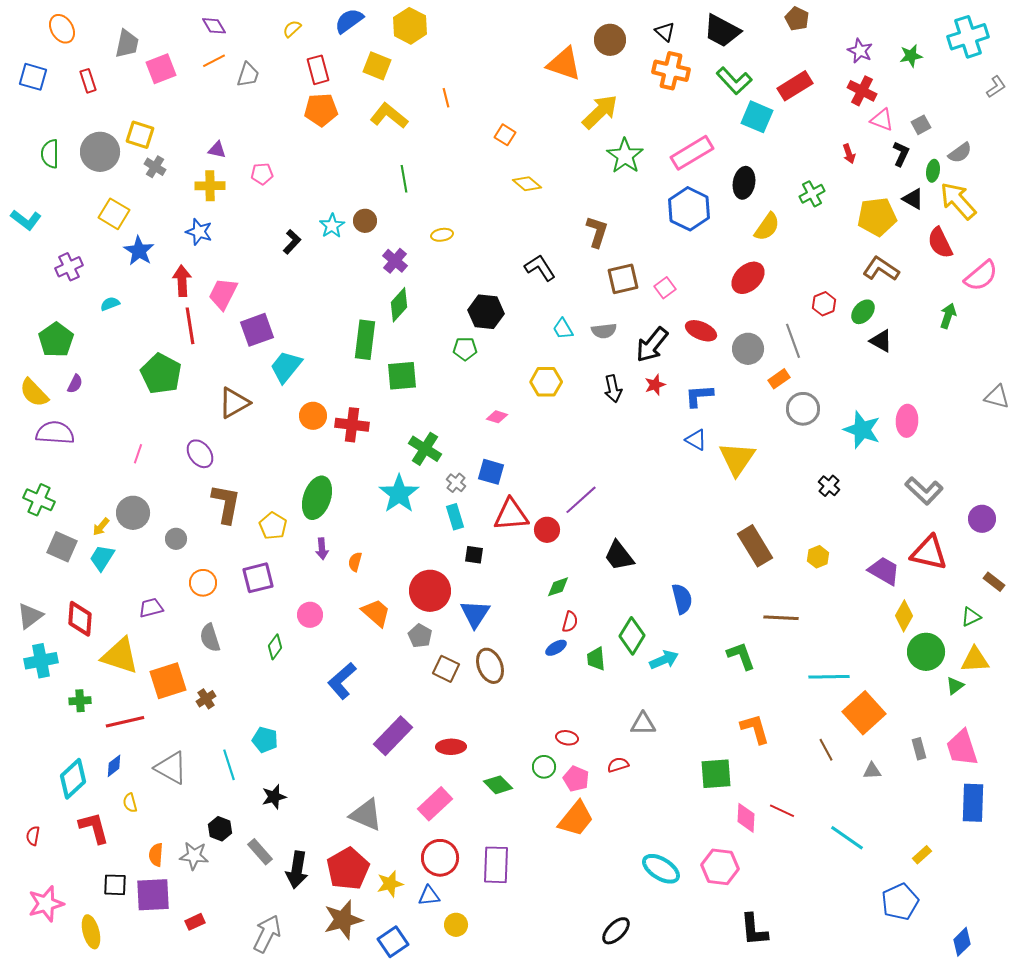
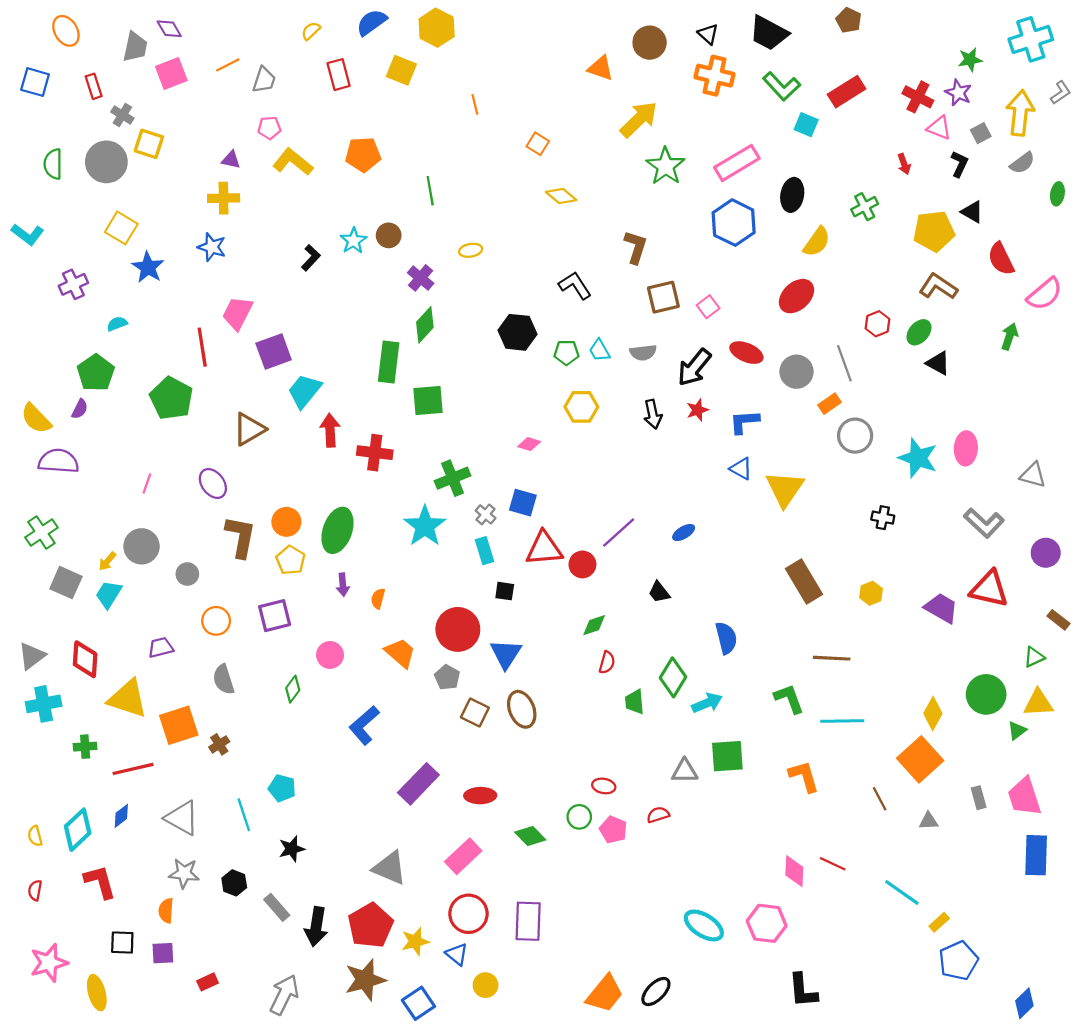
purple diamond: (214, 26) -> (169, 29), moved
purple star: (860, 51) -> (958, 93), moved
orange triangle: (564, 64) -> (601, 68), size x0.7
orange pentagon: (321, 110) -> (363, 154), moved
yellow L-shape: (389, 116) -> (293, 162), moved
cyan square: (757, 117) -> (806, 125), size x0.7
gray cross: (155, 167) -> (122, 115), moved
green ellipse: (933, 171) -> (1057, 194), moved
pink pentagon: (262, 174) -> (269, 128), moved
yellow arrow: (958, 201) -> (1020, 113), moved, turned 48
red arrow: (182, 281) -> (330, 430), moved
green pentagon: (56, 340) -> (96, 373), moved
green pentagon: (465, 349) -> (566, 353), moved
gray triangle: (997, 397) -> (1033, 475), moved
orange circle: (313, 416) -> (286, 522), moved
green cross: (425, 449) -> (453, 478), turned 36
black cross: (829, 486) -> (883, 518), turned -30
green cross: (39, 500) -> (41, 533), turned 32
black trapezoid: (619, 556) -> (659, 592), size x0.7
yellow diamond: (904, 616) -> (933, 714), moved
blue ellipse: (556, 648) -> (684, 533), moved
cyan line: (829, 677) -> (842, 721), moved
green square: (716, 774) -> (727, 756), moved
yellow semicircle: (130, 803) -> (35, 836), moved
orange trapezoid: (576, 819) -> (605, 994), moved
yellow rectangle: (922, 855) -> (939, 922), moved
gray star: (194, 856) -> (184, 873), moved
purple square: (153, 895) -> (163, 953), size x0.6
blue triangle: (429, 896) -> (457, 954), turned 45

